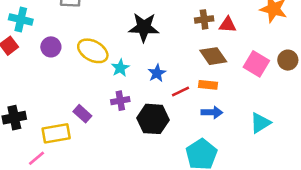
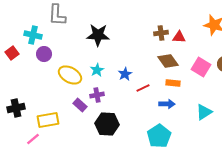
cyan cross: (21, 19) -> (33, 35), moved
black star: (144, 27) -> (98, 35), moved
yellow ellipse: (93, 51) -> (70, 75), moved
orange rectangle: (208, 85) -> (173, 83), moved
purple rectangle: (82, 114) -> (80, 105), moved
black hexagon: (153, 119) -> (107, 124), moved

